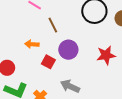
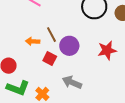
brown line: (53, 25) -> (52, 35), moved

